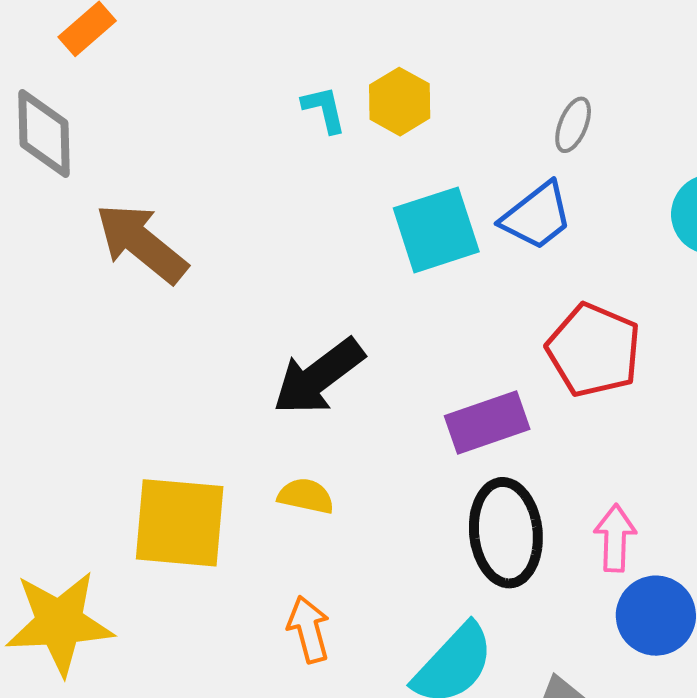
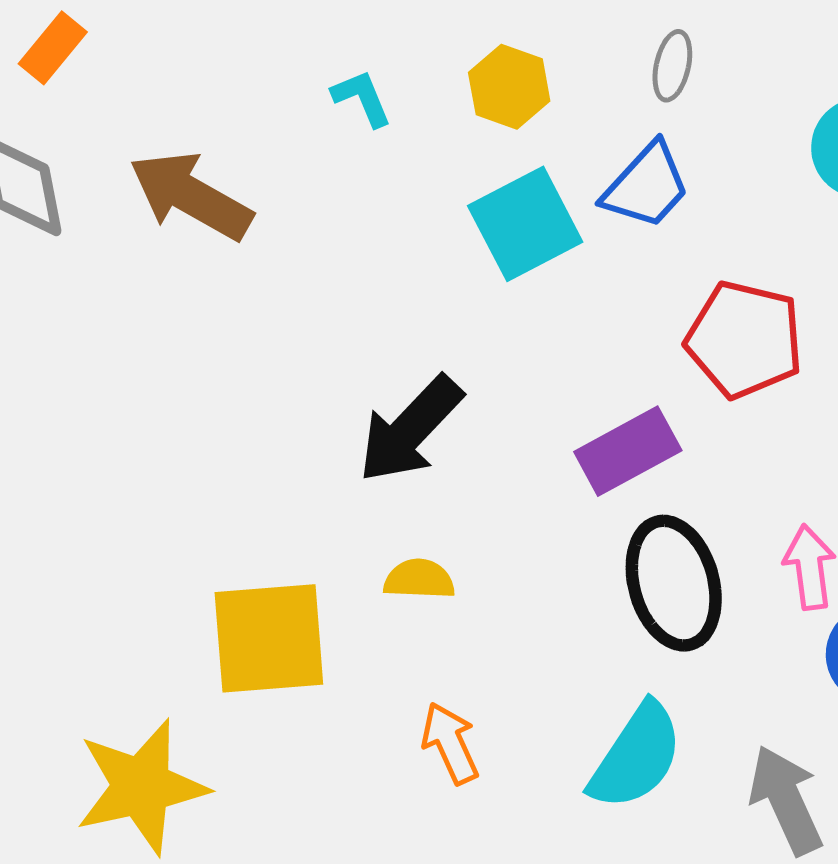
yellow hexagon: (400, 102) -> (509, 87), moved
brown arrow: (141, 243) -> (191, 196), moved

